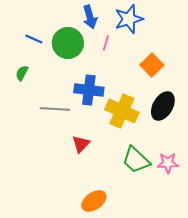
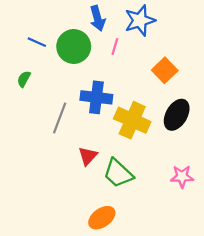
gray line: (55, 109) -> (60, 118), turned -72
green trapezoid: (136, 160) -> (118, 173), moved

